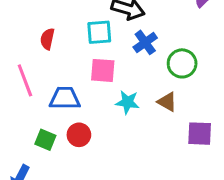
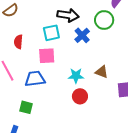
green circle: (182, 63) -> (104, 20), moved
pink square: (103, 70) -> (47, 56), moved
red circle: (79, 135) -> (80, 96), moved

